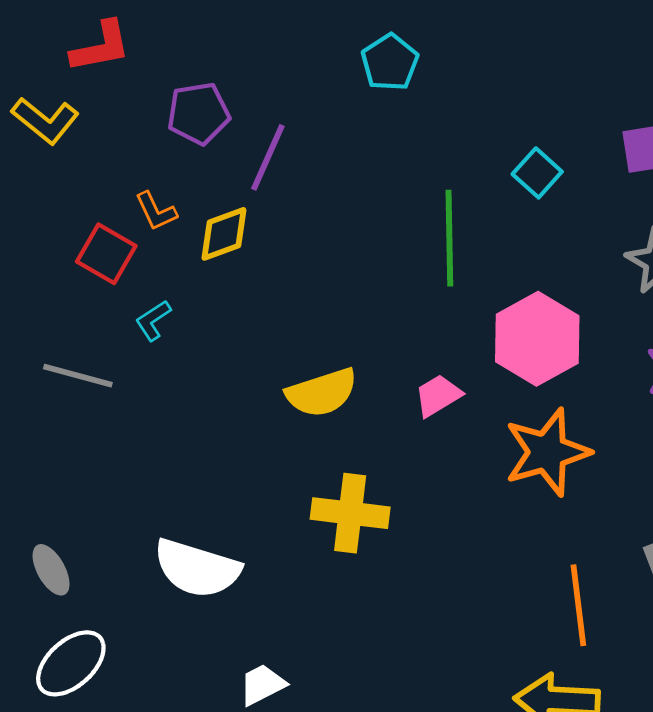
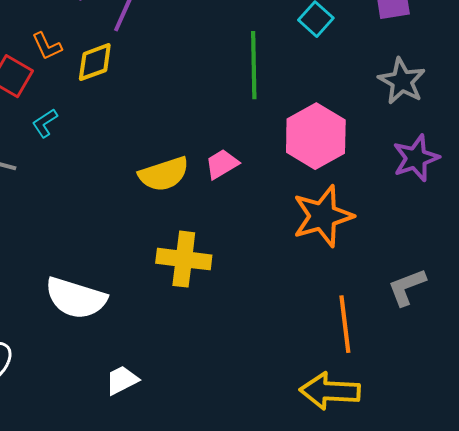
pink trapezoid: (438, 395) -> (222, 164), moved

